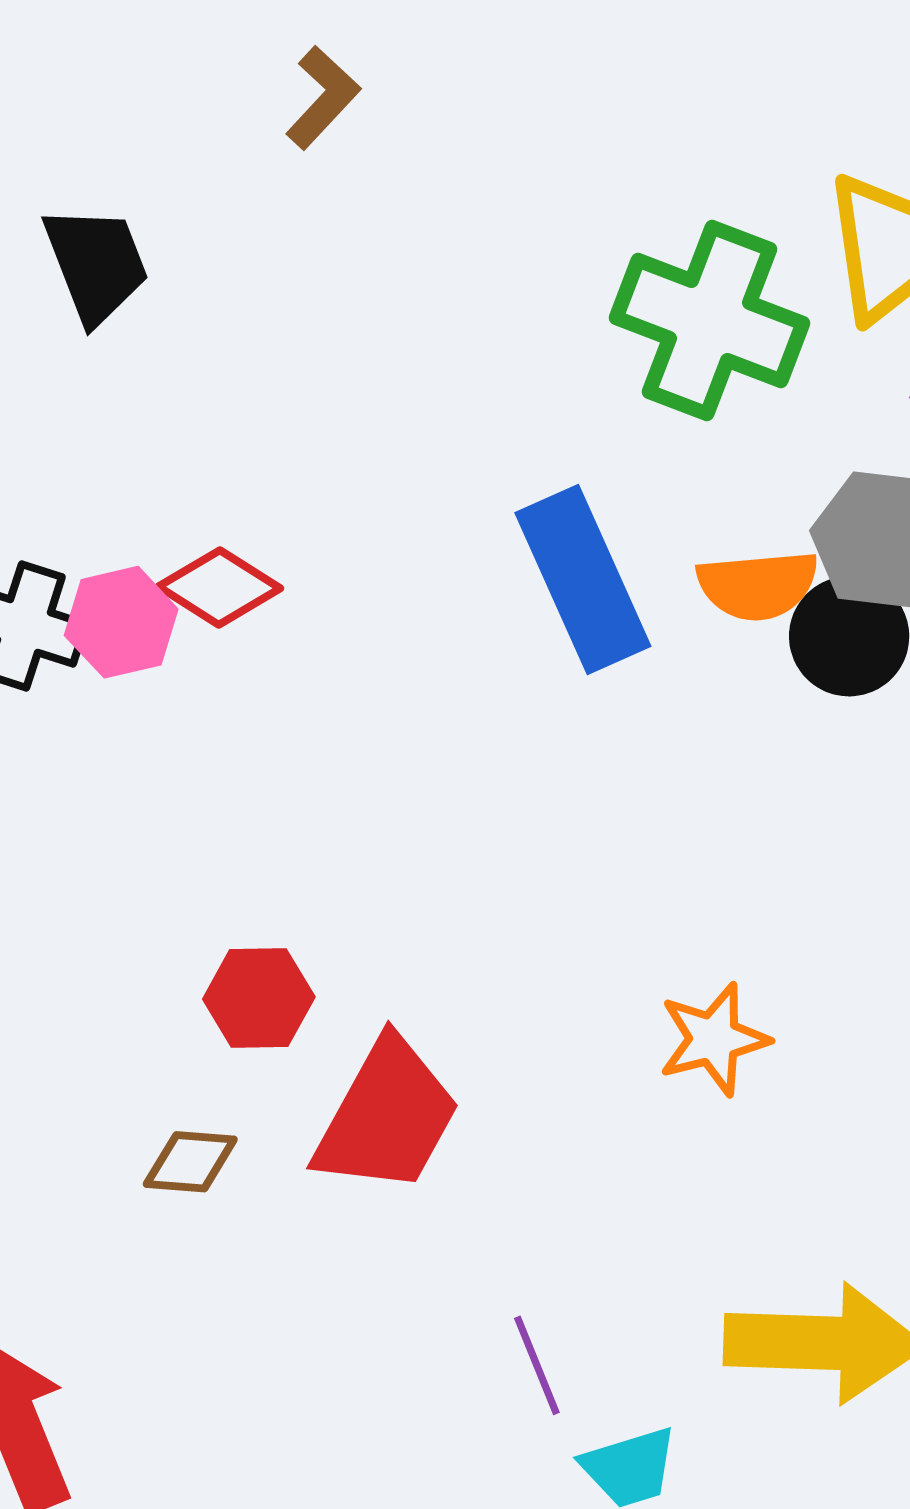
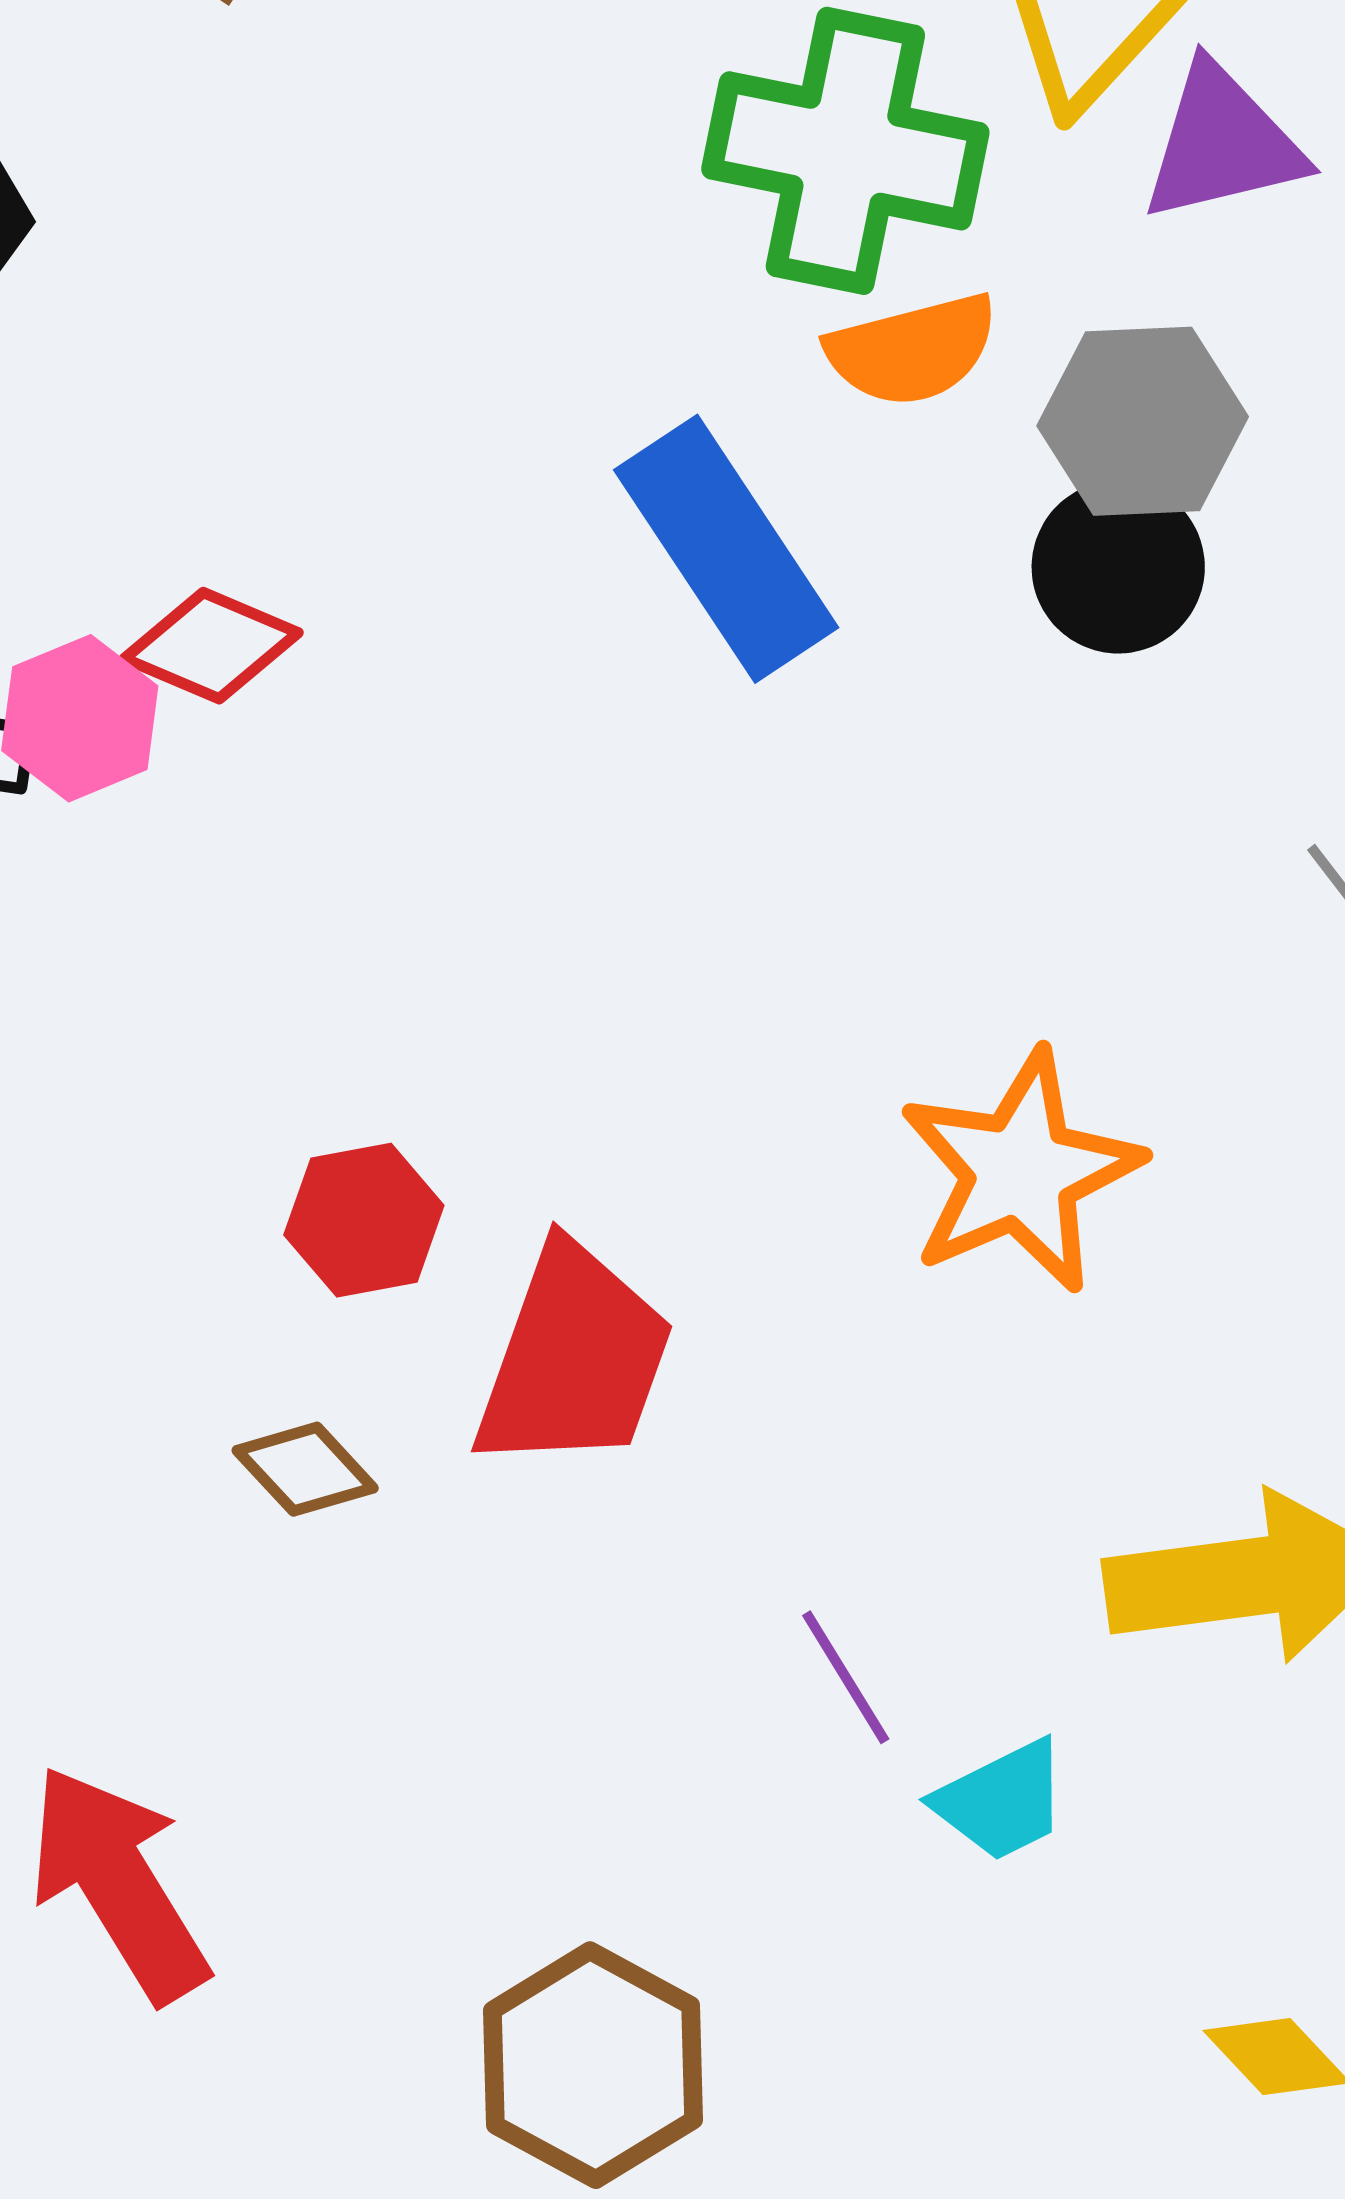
orange semicircle: (758, 585) -> (912, 350), moved
orange star: (714, 1039) -> (1020, 1172), size x1.5
brown diamond: (190, 1162) -> (305, 1469), turned 52

